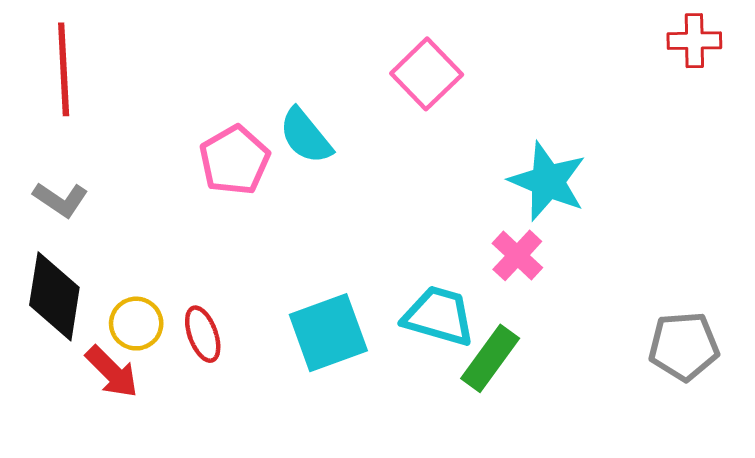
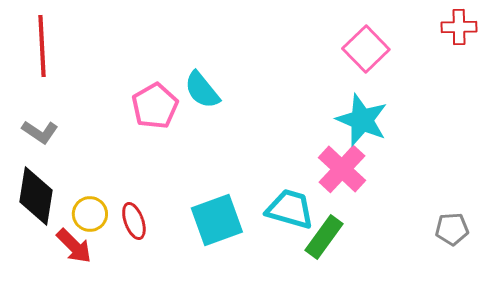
pink square: (427, 74) -> (366, 49), moved
pink cross: (517, 255) -> (342, 169), size x1.4
gray pentagon: (684, 346) -> (452, 229), size x0.7

